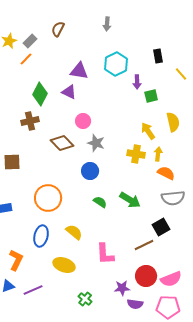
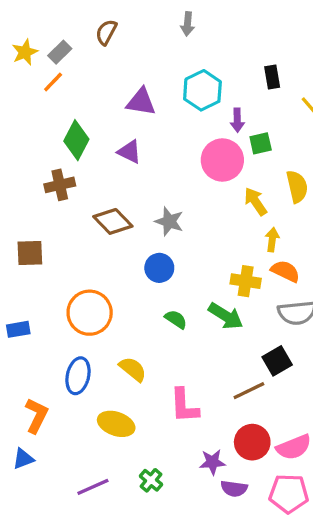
purple triangle: (69, 92) -> (129, 152), moved
pink circle: (83, 121) -> (222, 160), moved, size x1.6
yellow cross: (136, 154) -> (246, 281), moved
purple line: (33, 290) -> (93, 487), moved

